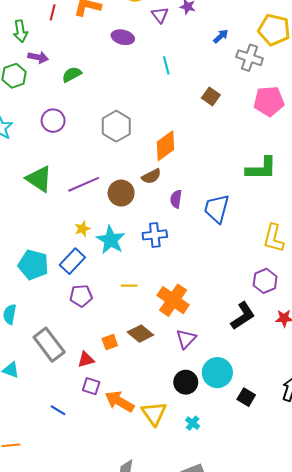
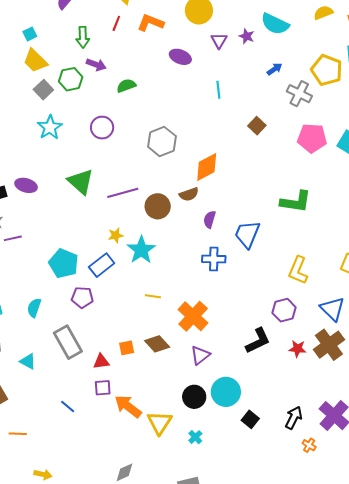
blue cross: (155, 235) -> (214, 259), moved
purple pentagon: (81, 296) -> (82, 297), moved
purple square: (91, 386) -> (103, 388), turned -30

